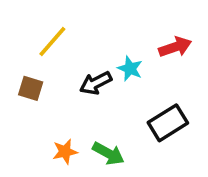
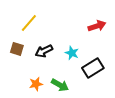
cyan star: (130, 69) -> (72, 53), moved
black arrow: (96, 83) -> (44, 51), moved

